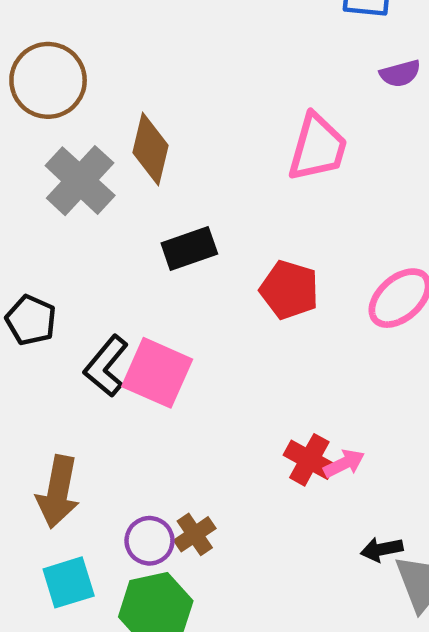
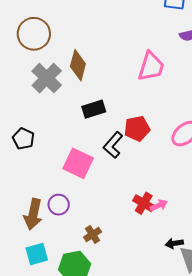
red pentagon: (289, 290) -> (137, 129), turned -30
black L-shape: (106, 366) -> (113, 145), moved
purple circle: (149, 541) -> (59, 205), moved

